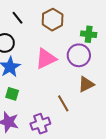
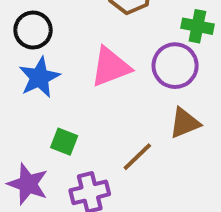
green square: (12, 94) -> (64, 142), moved
brown line: (63, 103) -> (137, 157), turned 72

